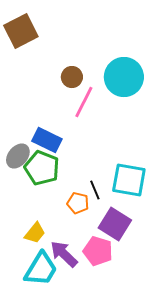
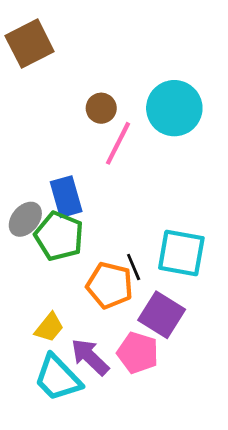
blue rectangle: (47, 140) -> (66, 197), turned 48
orange pentagon: (78, 203) -> (110, 285), size x1.5
cyan trapezoid: (41, 269) -> (58, 378), turned 105

